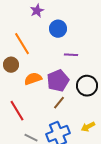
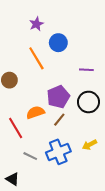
orange line: (22, 44) -> (36, 58), moved
purple line: (71, 55) -> (86, 70), moved
orange semicircle: (33, 79) -> (35, 112), moved

